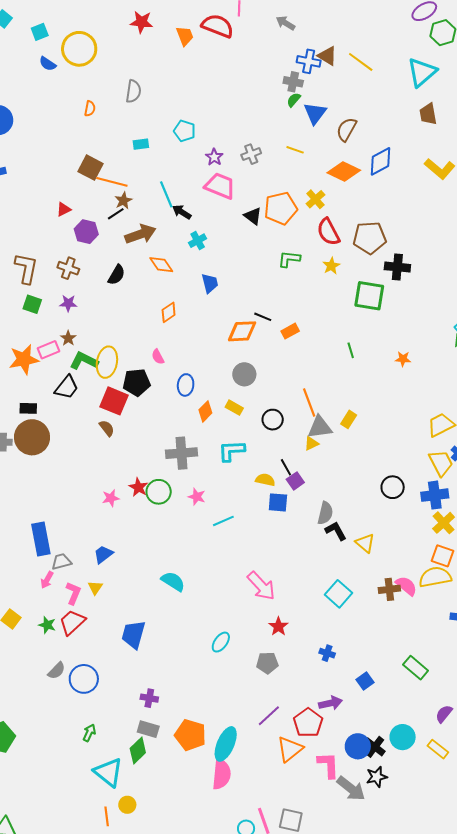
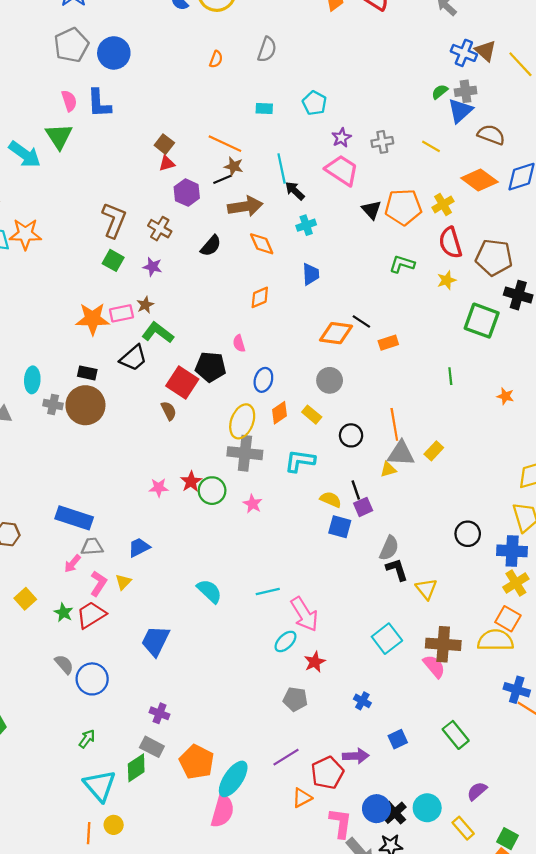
gray cross: (293, 82) -> (466, 91), moved, turned -30
brown semicircle: (347, 129) -> (491, 135), turned 70
brown square: (90, 168) -> (164, 144), moved, size x0.7
brown star: (123, 201) -> (234, 166), turned 30
yellow ellipse: (107, 362) -> (242, 421), moved
cyan line: (223, 521) -> (268, 591), moved
blue rectangle: (41, 539) -> (74, 518), turned -72
pink semicircle: (406, 586) -> (434, 666), moved
brown cross: (389, 589) -> (443, 644), size x1.4
cyan ellipse: (221, 642) -> (285, 641), moved
gray semicircle: (57, 671) -> (64, 664), turned -96
orange triangle: (290, 749) -> (302, 798), size x0.7

